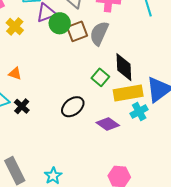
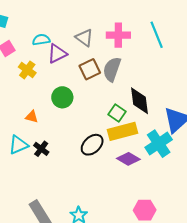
green circle: (60, 23) -> (62, 97), moved
yellow rectangle: (128, 93) -> (123, 131), moved
cyan cross: (139, 111) -> (159, 144), size x1.5

